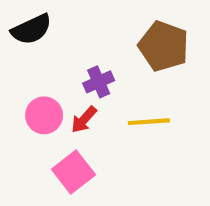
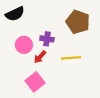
purple cross: (99, 82) -> (47, 39), turned 32
pink circle: (44, 115) -> (24, 45), moved

